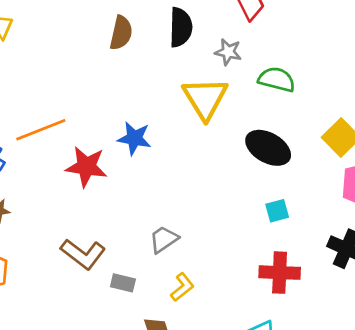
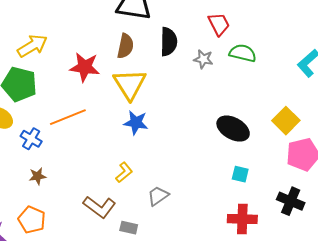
green semicircle: (277, 79) -> (243, 53), moved
yellow triangle: (205, 98) -> (130, 84), moved
red star: (86, 167) -> (85, 67), moved
cyan square: (277, 211) -> (240, 174), turned 30
yellow L-shape: (182, 287) -> (124, 172), moved

